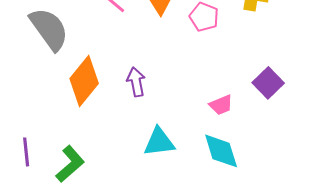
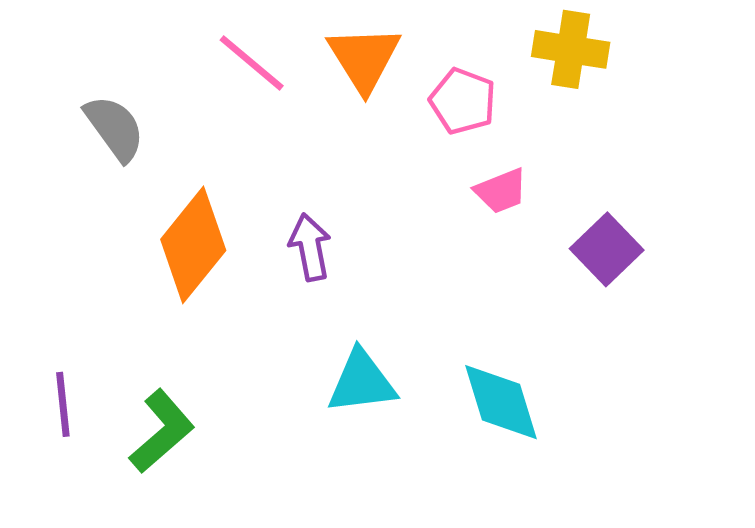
gray semicircle: (49, 29) -> (115, 128), size x0.7
pink trapezoid: (221, 105) -> (501, 191), moved

